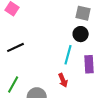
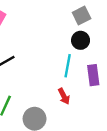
gray square: (83, 13) -> (82, 16), turned -35

